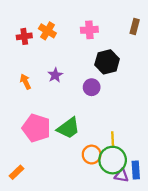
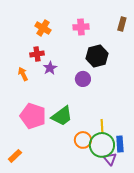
red cross: (24, 36) -> (37, 54), moved
blue rectangle: (136, 170) -> (120, 144), moved
purple triangle: (121, 176) -> (110, 159), turned 40

